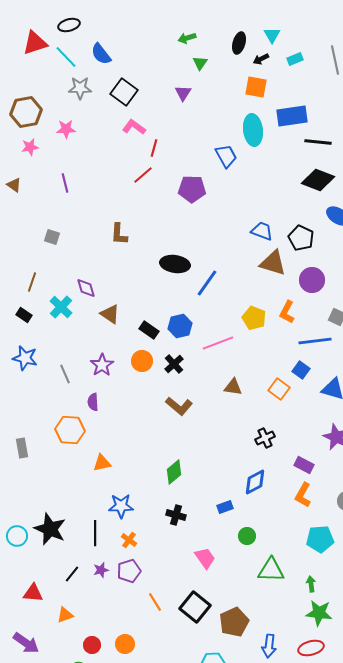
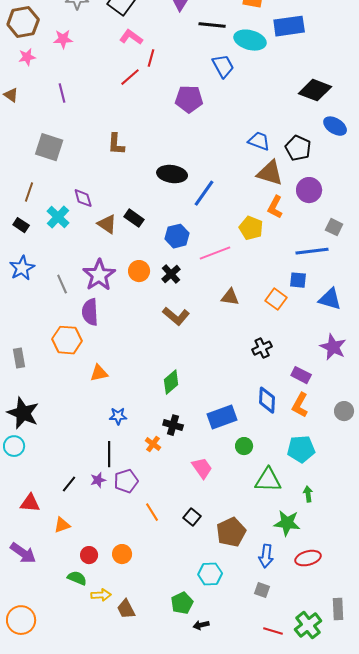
cyan ellipse: (253, 130) -> (250, 40), turned -68
black line: (318, 142) -> (212, 25), moved
red line: (143, 175) -> (130, 77), moved
gray square: (52, 237) -> (49, 147), size x1.8
orange L-shape: (287, 312) -> (275, 207), moved
black rectangle: (149, 330) -> (134, 218), moved
blue star: (25, 358) -> (22, 268), turned 30
purple star: (102, 365) -> (99, 275), size x1.4
blue square: (301, 370) -> (298, 280), turned -30
purple semicircle: (93, 402) -> (90, 312), size x1.5
blue diamond: (255, 482) -> (267, 400), moved, turned -60
blue star: (121, 506) -> (118, 416), size x0.7
blue rectangle: (225, 507) -> (222, 417), size x1.8
black star: (50, 529) -> (23, 413), moved
black line: (95, 533) -> (109, 454), moved
cyan pentagon: (320, 539) -> (301, 449), moved
orange cross: (129, 540) -> (153, 444), moved
black square: (195, 607) -> (192, 517), size x0.6
green star: (319, 613) -> (287, 523), moved

